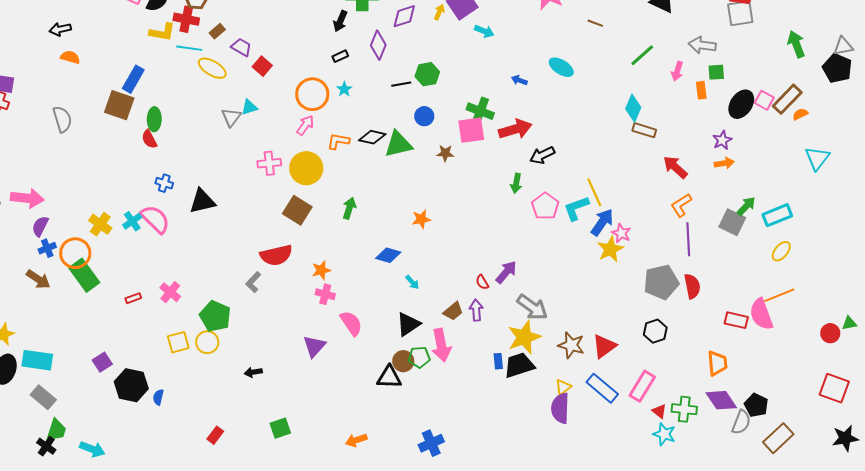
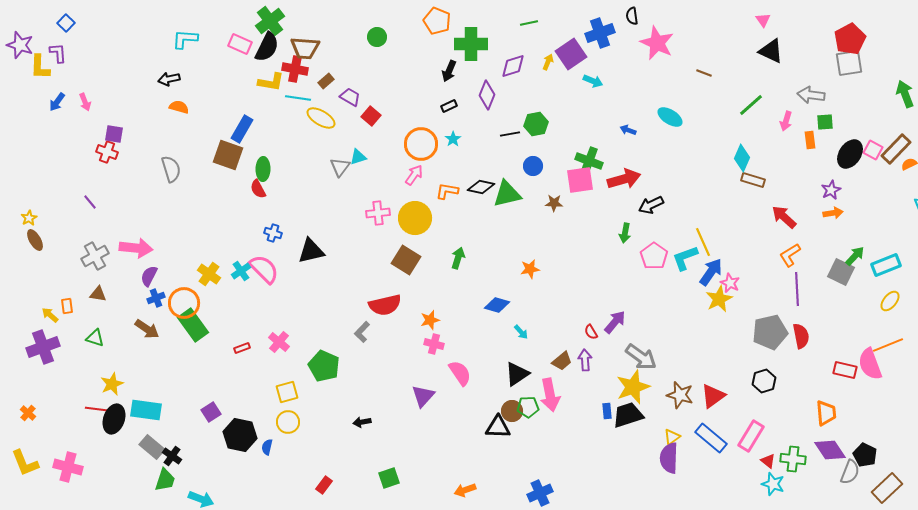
yellow circle: (207, 342) -> (288, 422), moved
black cross: (46, 446) -> (172, 456), moved

